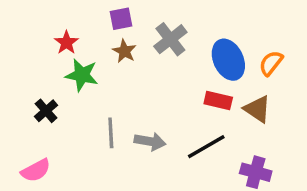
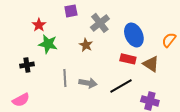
brown star: (124, 51) -> (86, 45), moved
orange semicircle: (271, 63) -> (169, 40), moved
black cross: (46, 111) -> (27, 65), turned 32

